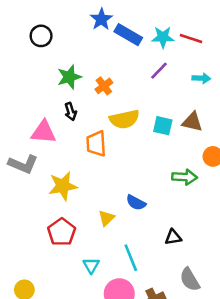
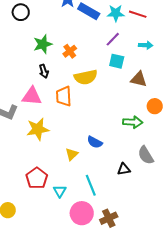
cyan square: (163, 126) -> (117, 61), moved
pink triangle: (44, 132) -> (32, 96), moved
red pentagon: (62, 232) -> (37, 178), moved
gray semicircle: (190, 280) -> (146, 155), moved

